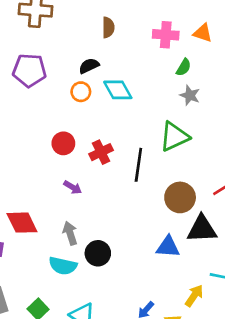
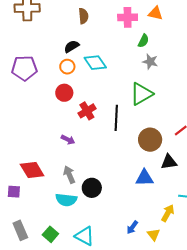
purple pentagon: (29, 70) -> (24, 68), moved
red circle: (63, 143) -> (64, 93), moved
black triangle: (202, 229) -> (169, 162), size x0.7

